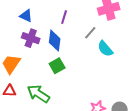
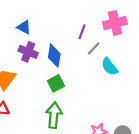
purple line: (64, 17) -> (82, 32), moved
green arrow: (38, 94) -> (54, 115), moved, turned 60

